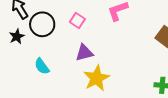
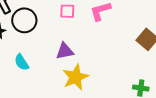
pink square: (77, 20) -> (67, 11), moved, turned -35

